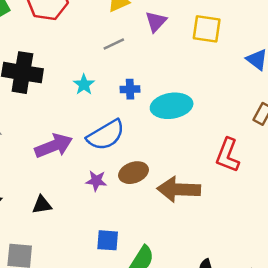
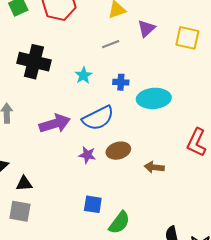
brown arrow: (179, 189) -> (154, 167), size x0.6
black triangle: (42, 205) -> (24, 184), moved

